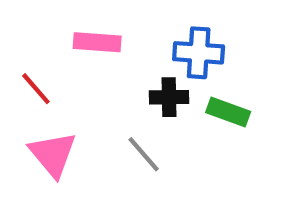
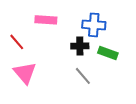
gray line: (144, 154) -> (83, 76), moved

